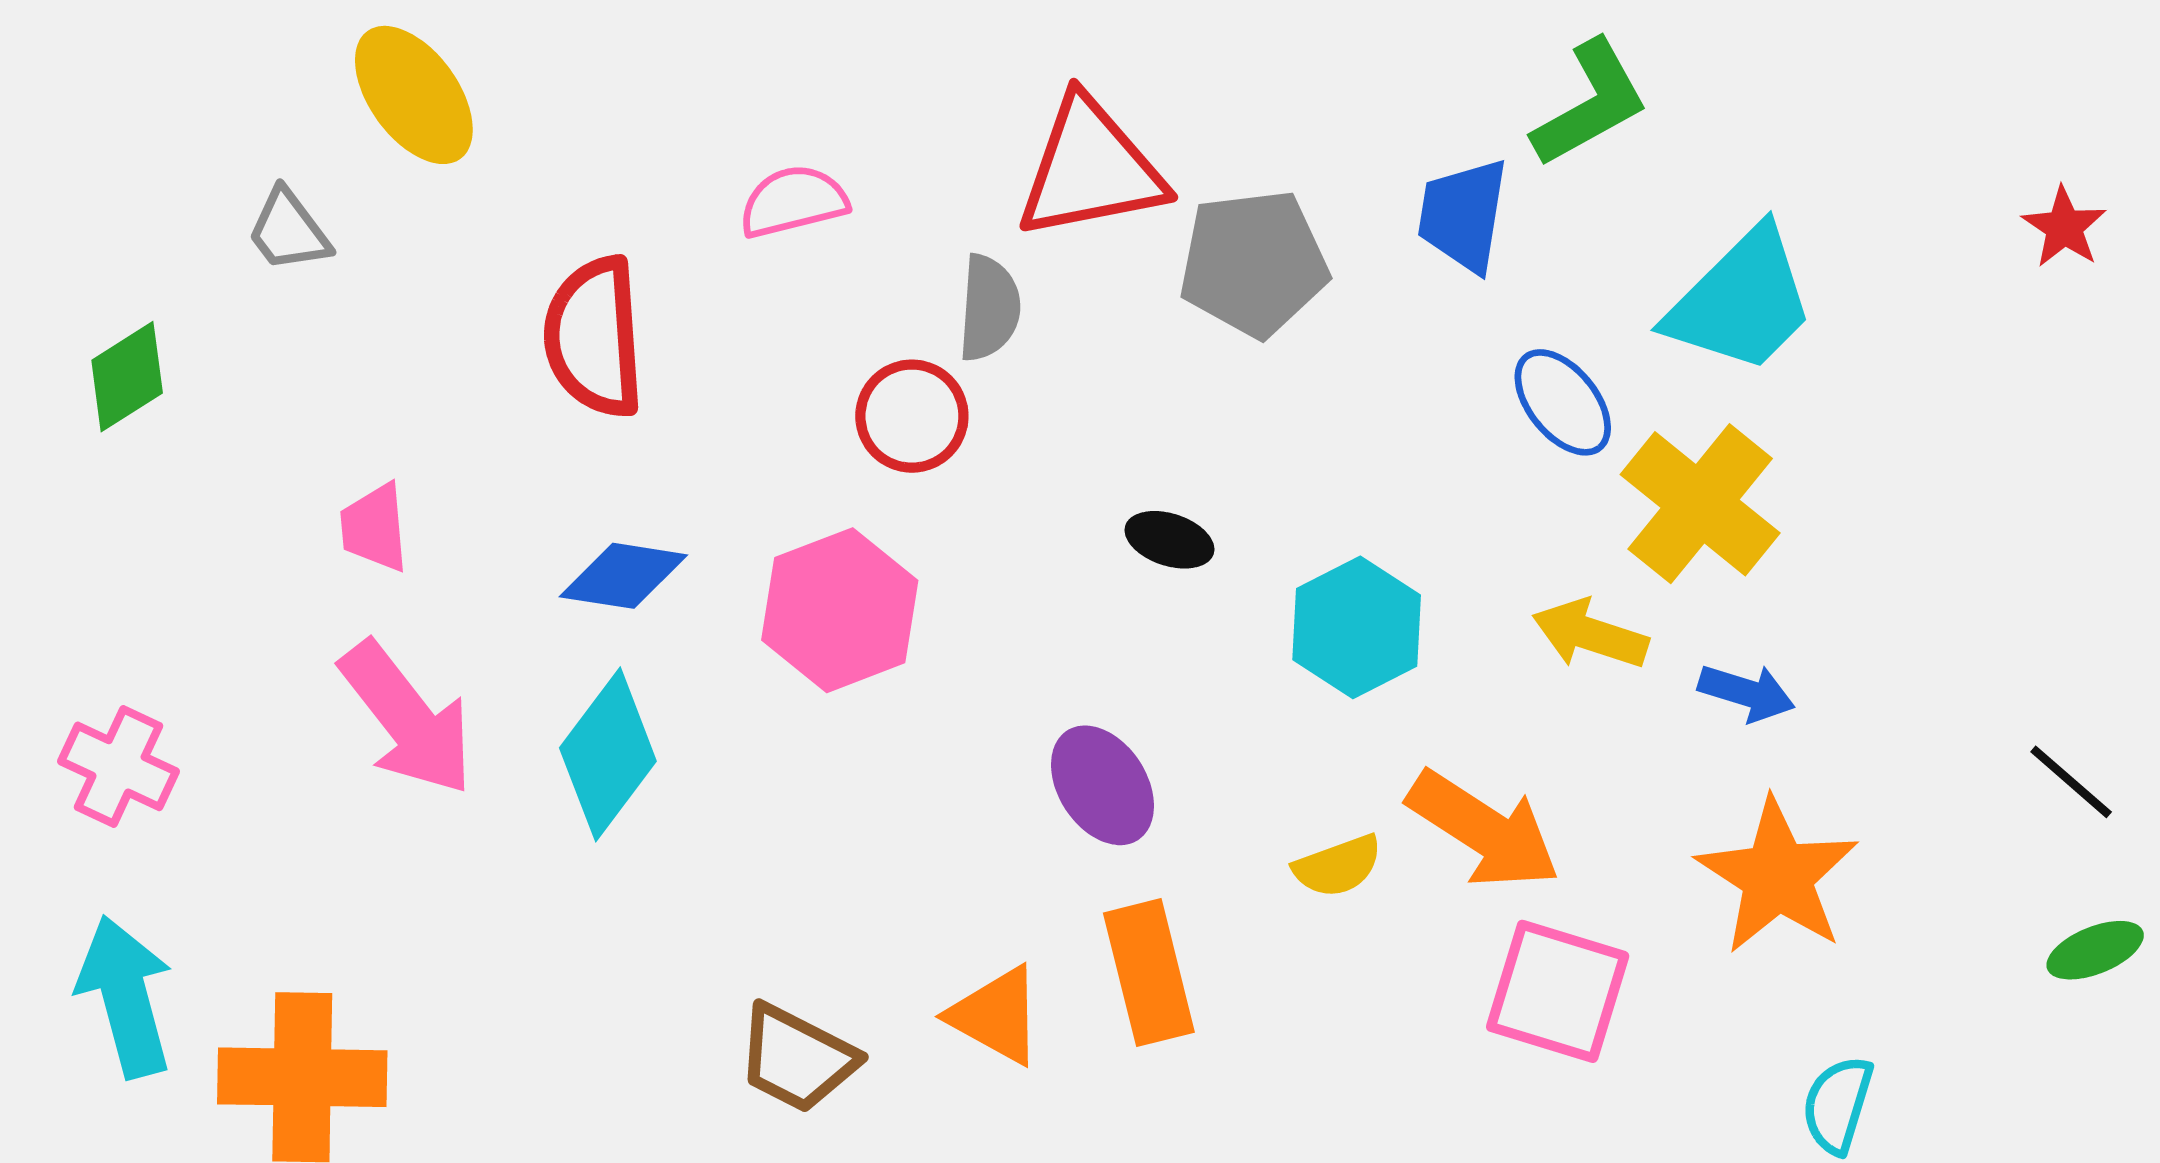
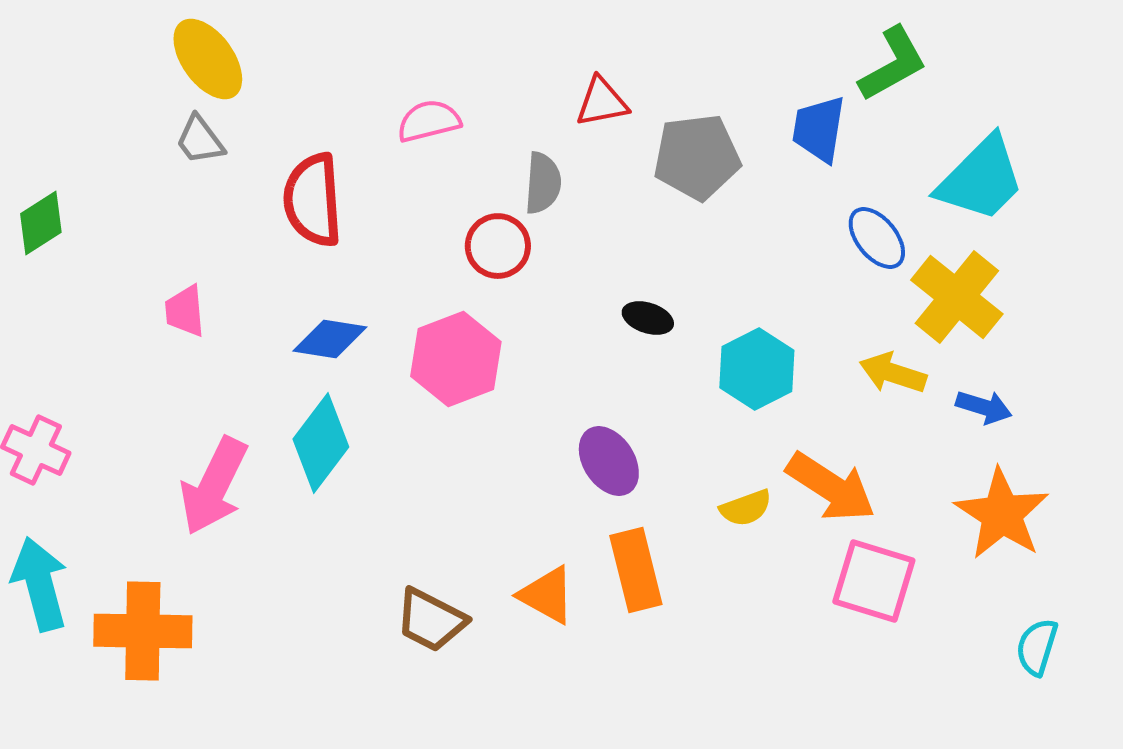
red triangle: (1090, 169) -> (602, 102), size x0.6
gray trapezoid: (289, 231) -> (200, 140), moved
pink arrow: (407, 718) -> (214, 486), moved, turned 64

